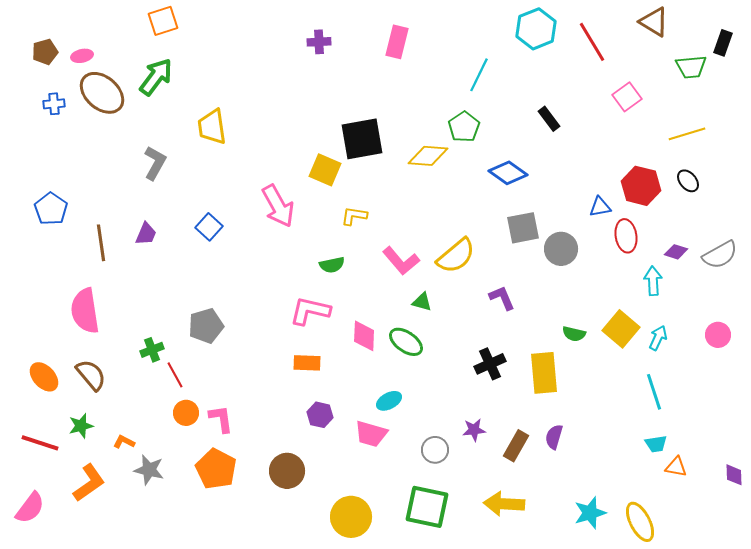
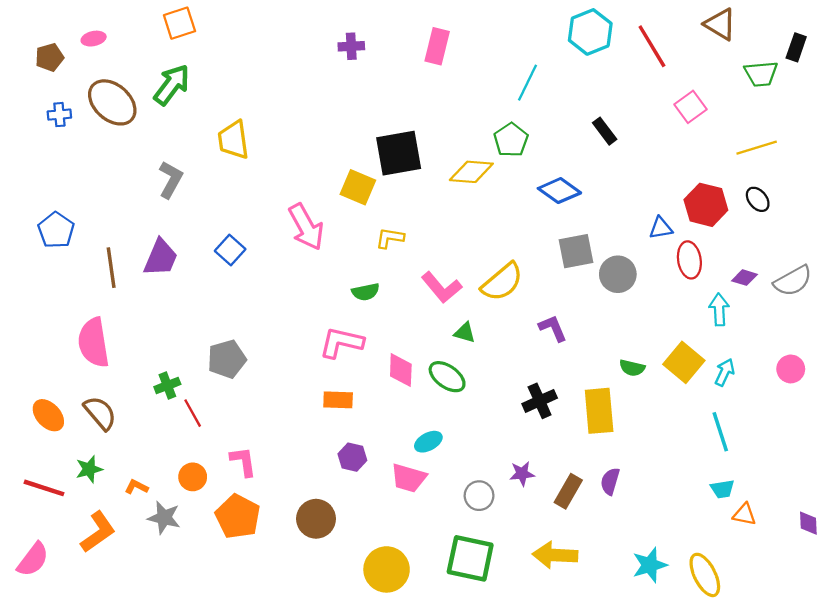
pink ellipse: (82, 56) -> (94, 39), moved
purple trapezoid: (146, 234) -> (161, 258), size x1.5
orange circle: (186, 413) -> (193, 477), moved

